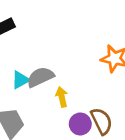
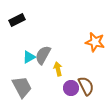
gray semicircle: (40, 77) -> (43, 55), turned -36

